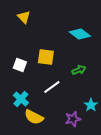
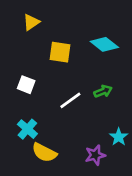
yellow triangle: (24, 17) -> (31, 22), turned 40
yellow square: (46, 57) -> (60, 52), moved
white line: (52, 87) -> (70, 100), moved

